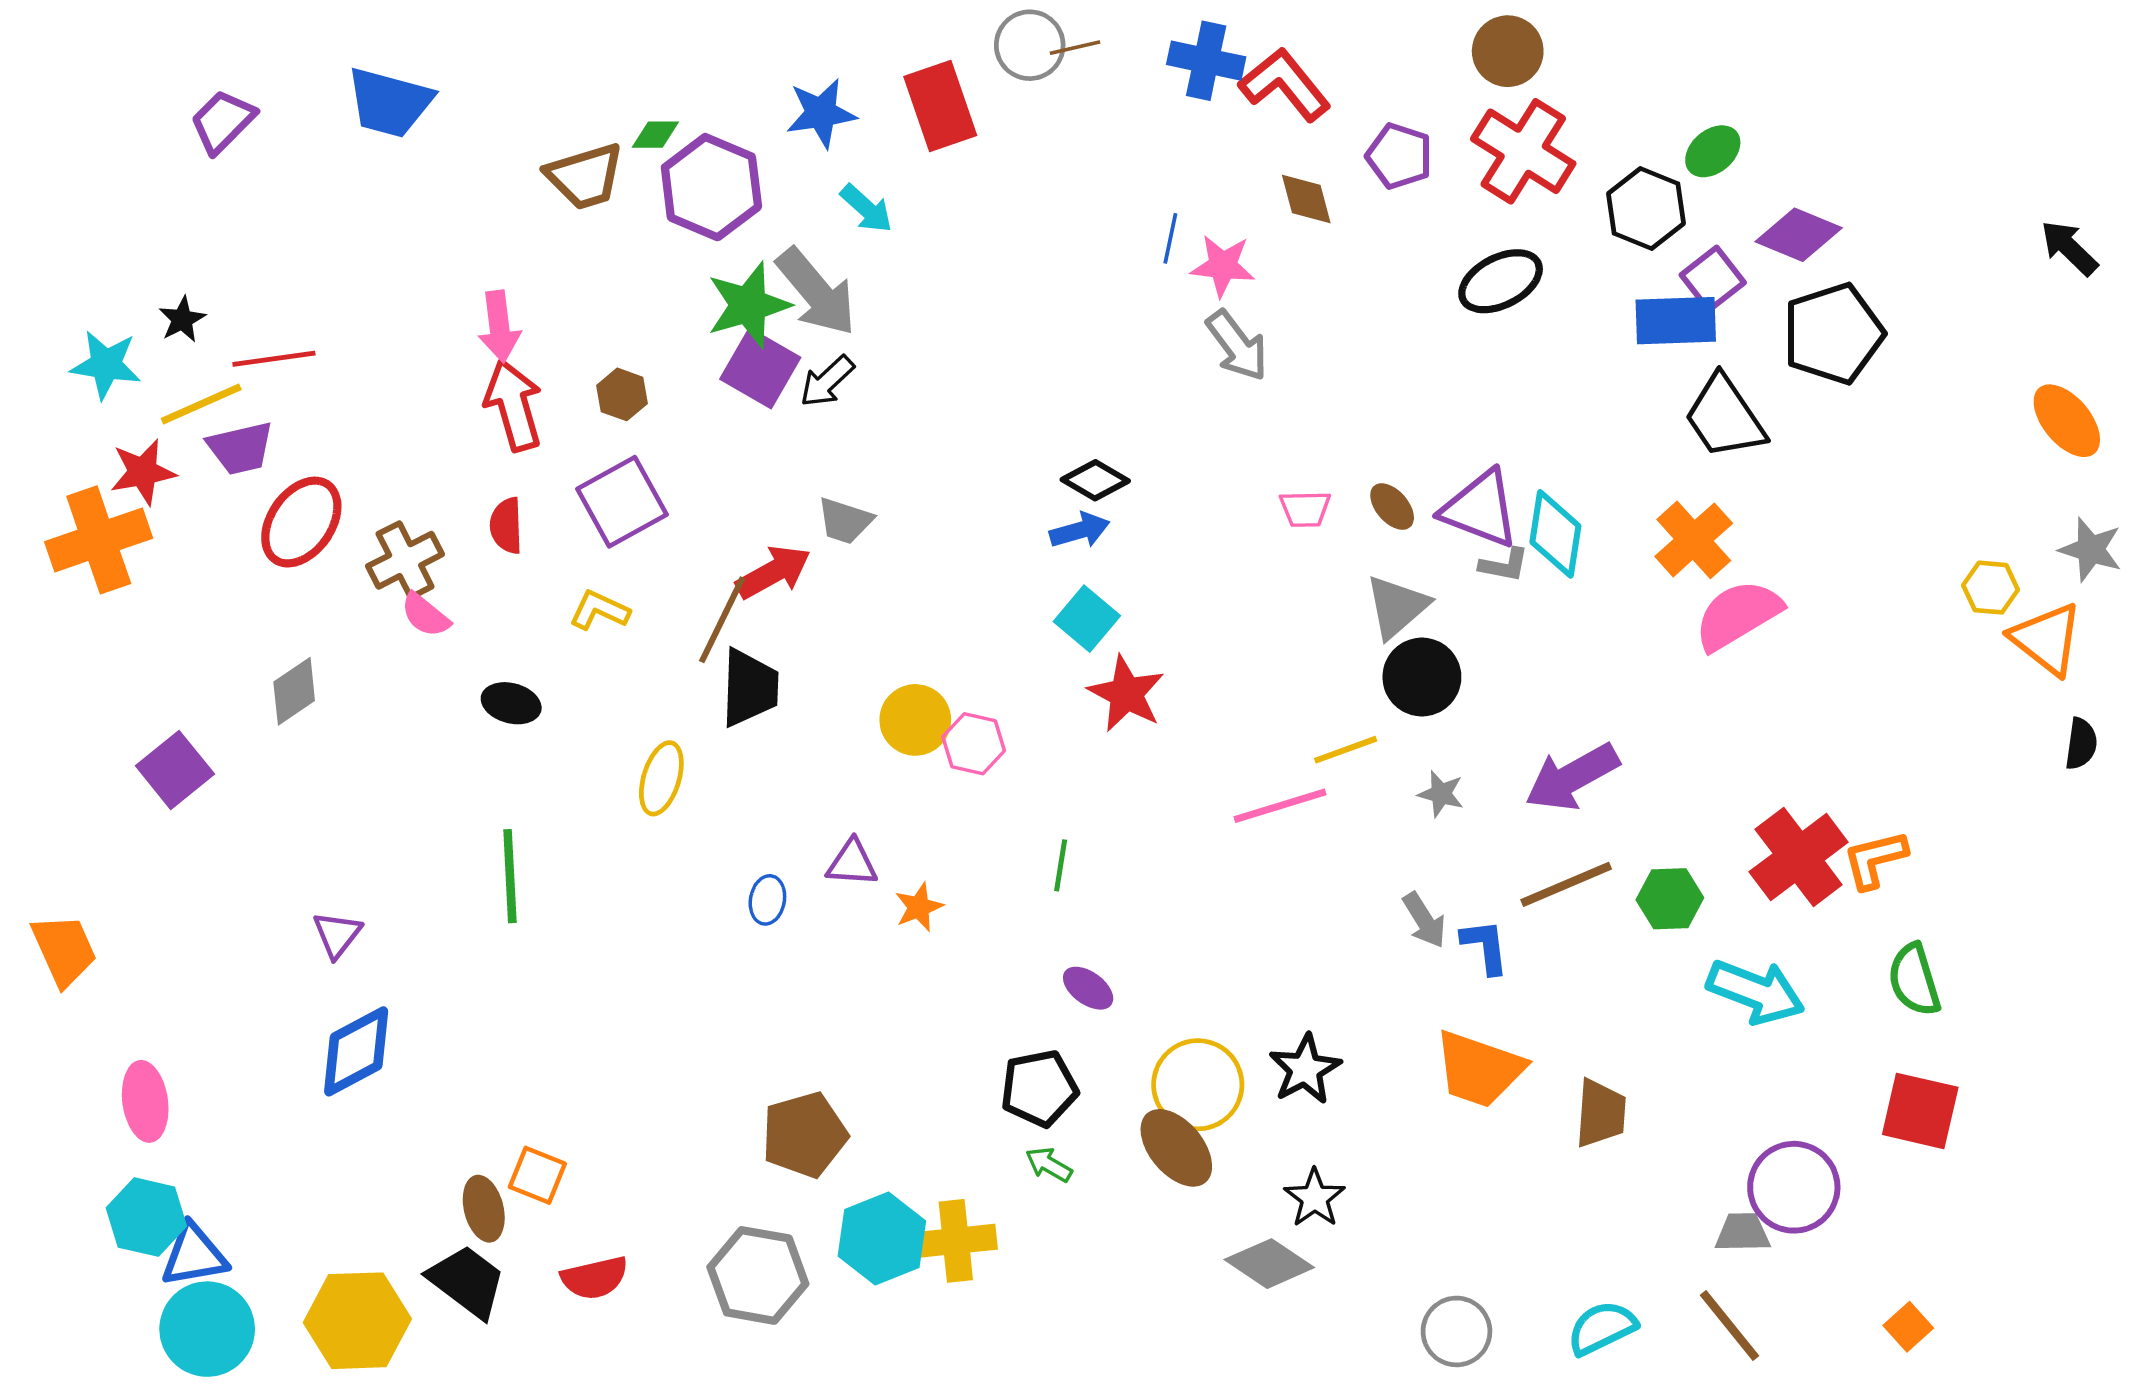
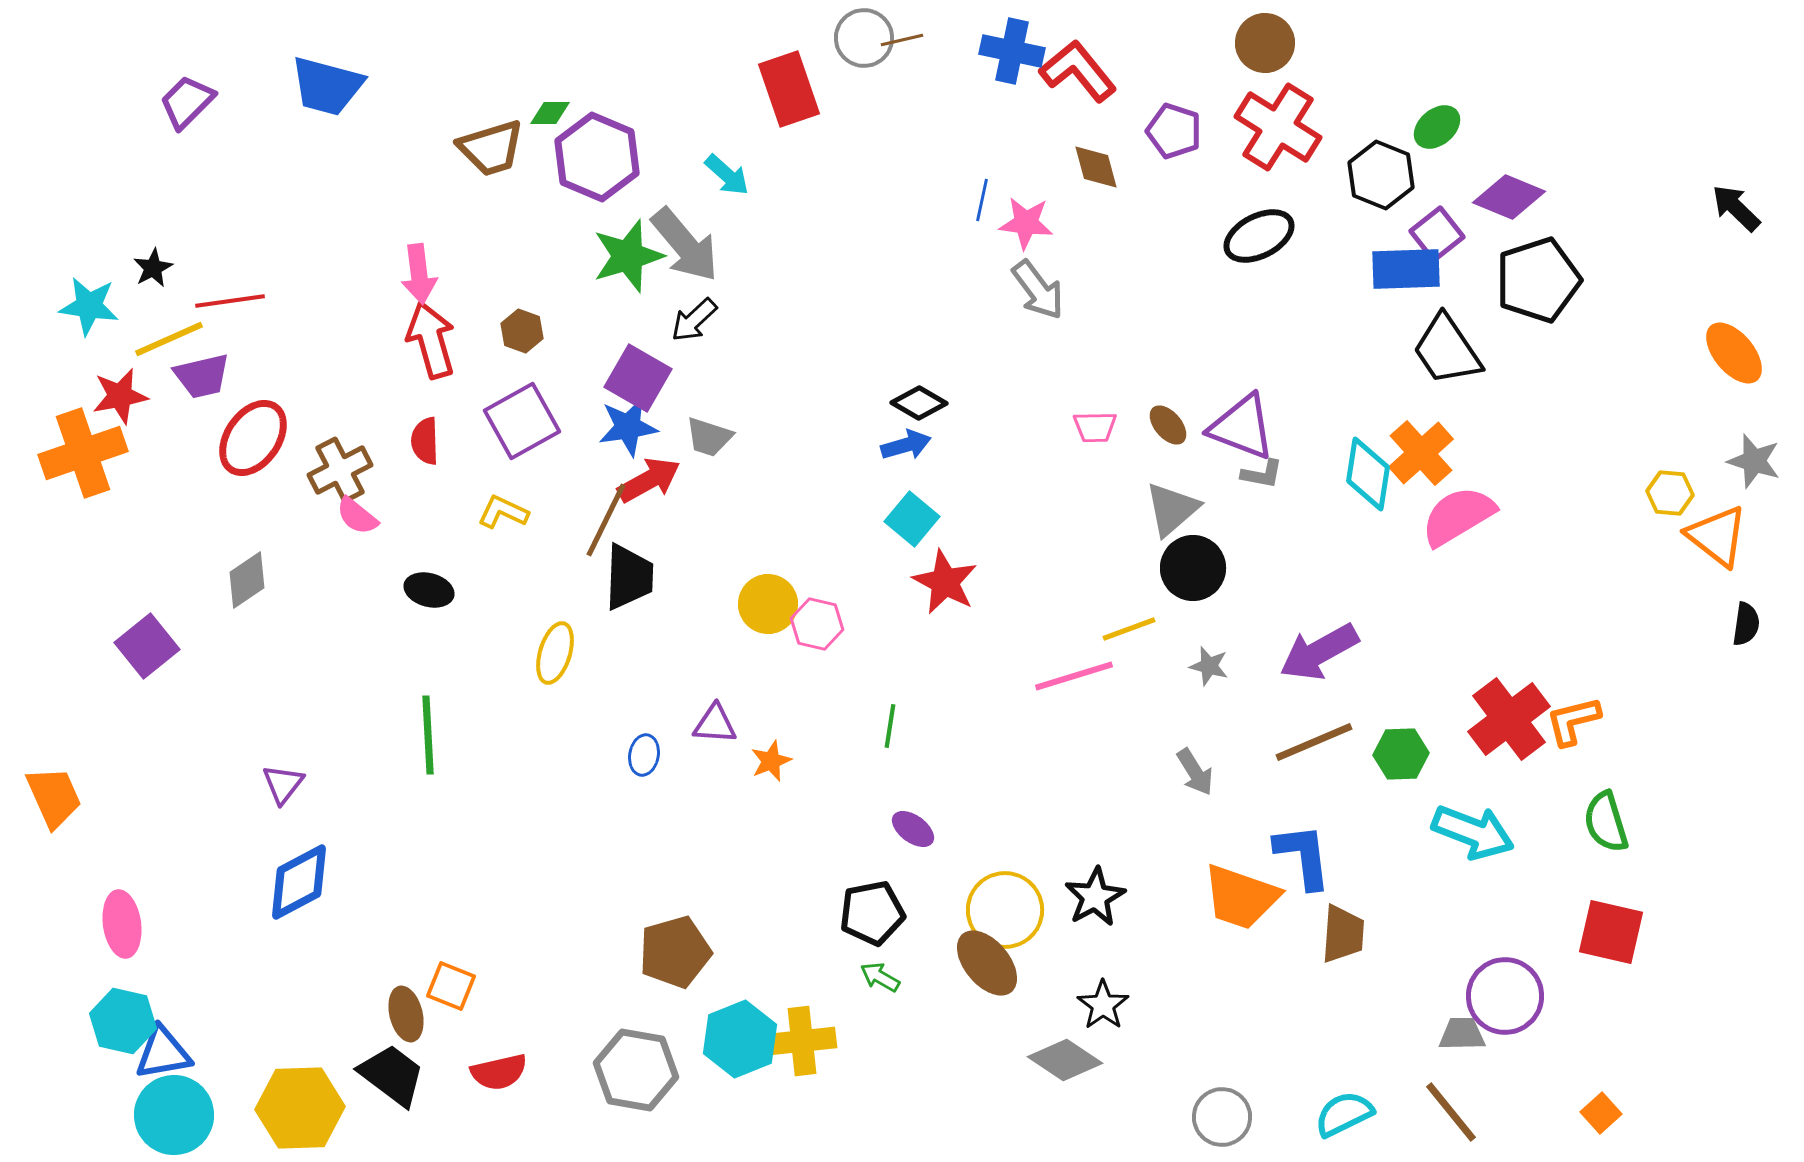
blue star: (821, 113) -> (628, 427), moved
purple square: (760, 368) -> (638, 378), moved
cyan diamond: (1555, 534) -> (1368, 474), moved
blue L-shape: (1485, 946) -> (1303, 856), moved, size x1.4

